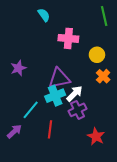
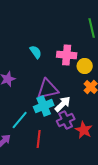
cyan semicircle: (44, 15) -> (36, 52), moved
pink cross: (68, 38) -> (67, 55), moved
red star: (96, 136) -> (84, 130), moved

